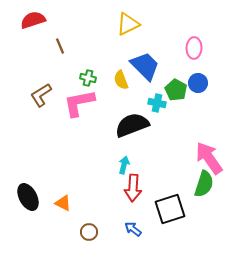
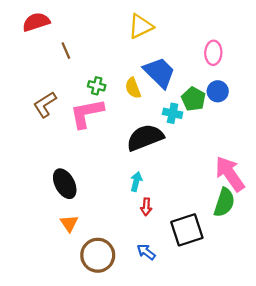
red arrow: (133, 188) -> (146, 207), size x0.6
black ellipse: (28, 197) -> (65, 184), moved
orange triangle: (63, 203) -> (69, 223), turned 30
brown circle: (89, 232) -> (98, 255), size x1.8

